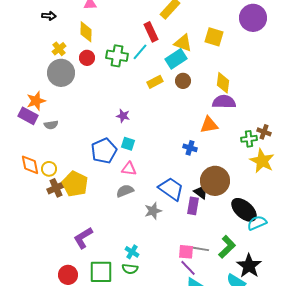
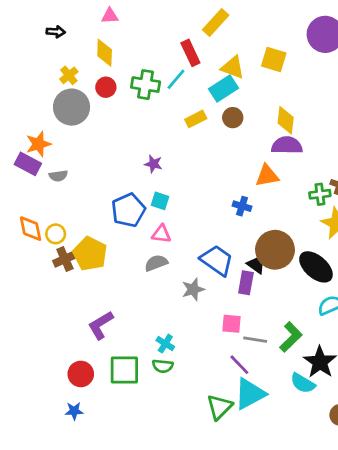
black ellipse: (244, 210) -> (316, 267), moved
pink square: (186, 252) -> (231, 324), moved

